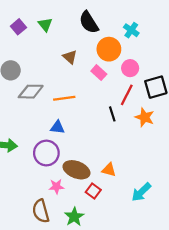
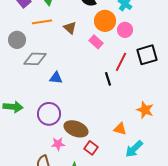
pink circle: (130, 68) -> (125, 30), moved
orange line: (64, 98) -> (42, 22), moved
orange star: (145, 117) -> (145, 110), moved
blue triangle: (58, 127) -> (56, 78), moved
orange triangle: (109, 170) -> (120, 129), moved

